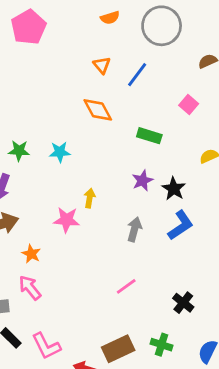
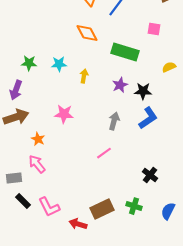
pink square: (189, 104) -> (154, 29), turned -32
green rectangle: (149, 136) -> (125, 52), size x1.5
black star: (174, 189) -> (143, 91), turned -30
yellow arrow: (90, 198) -> (84, 76), moved
pink line: (126, 286) -> (104, 153), moved

